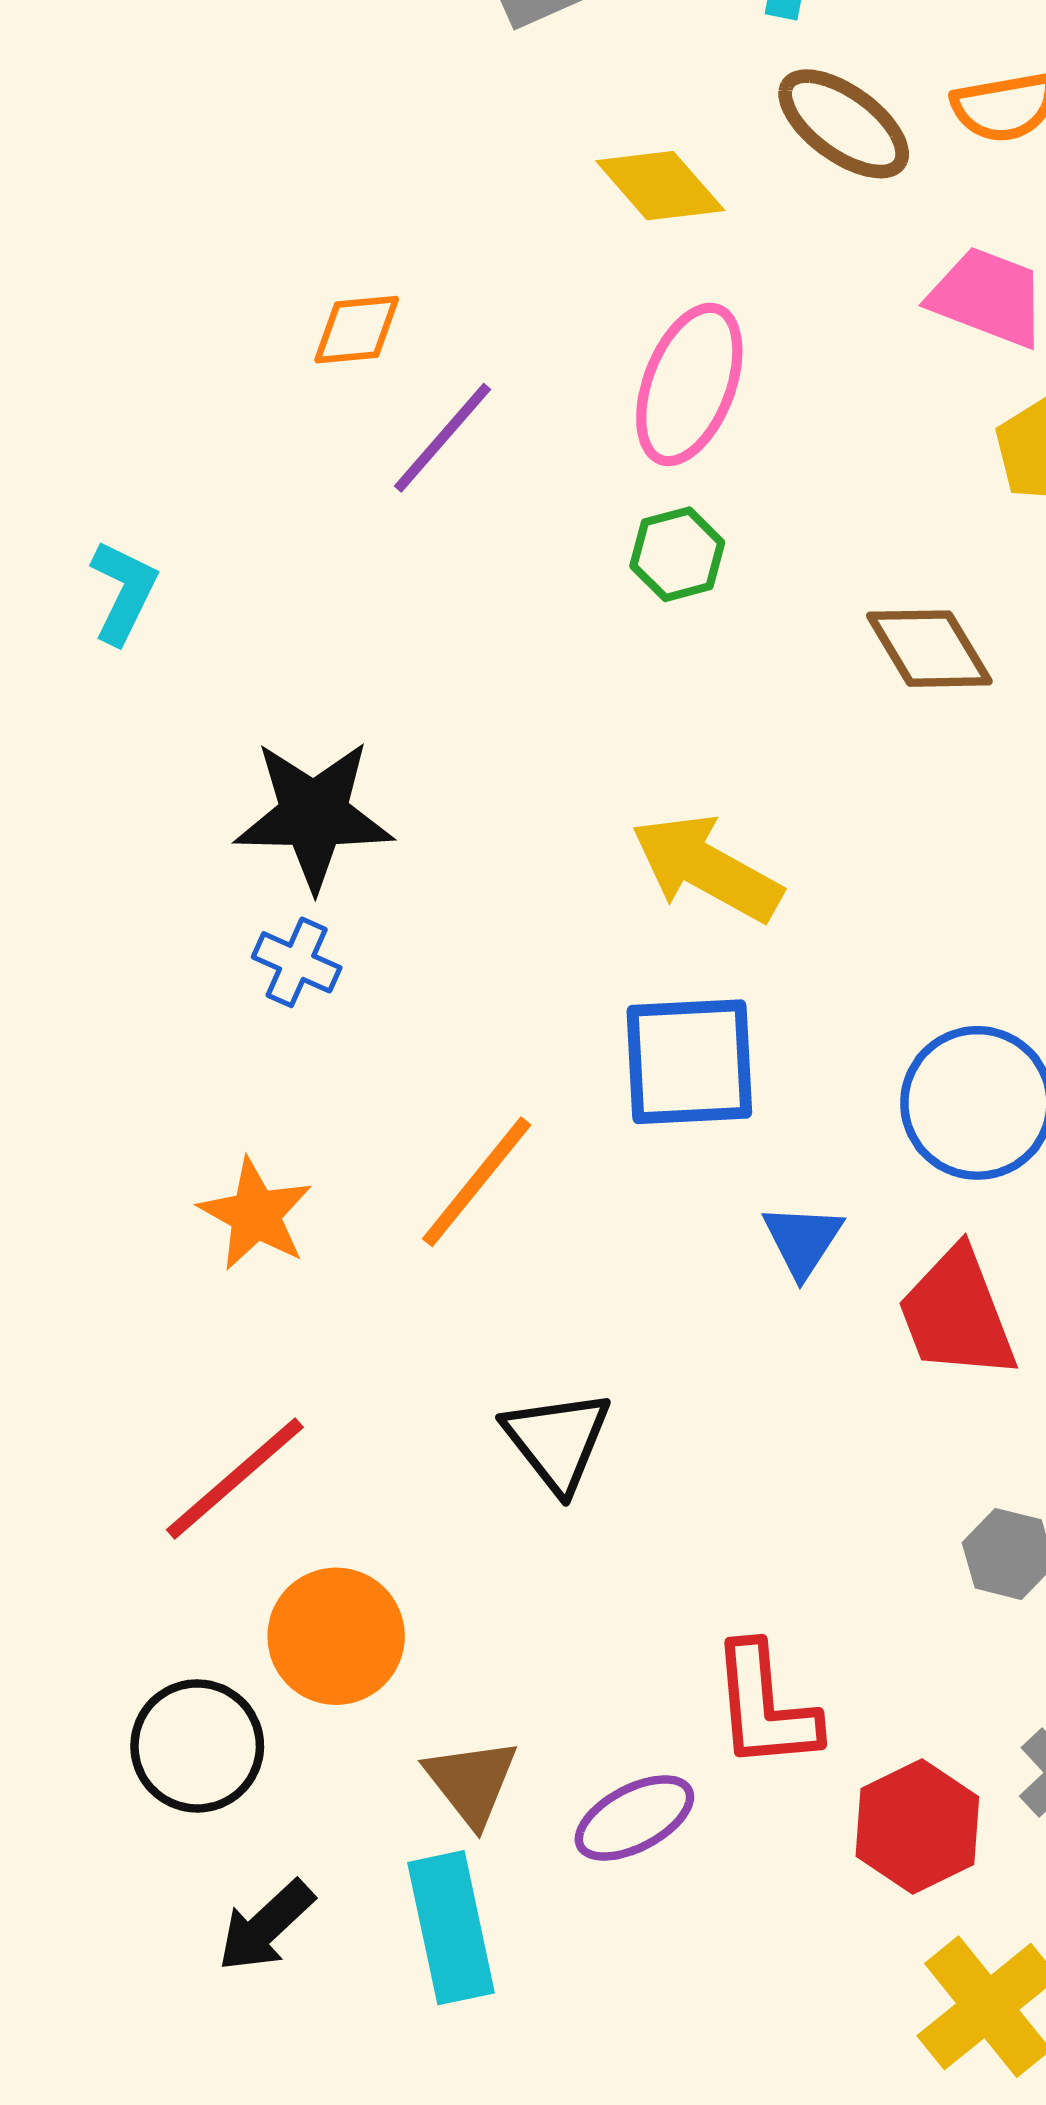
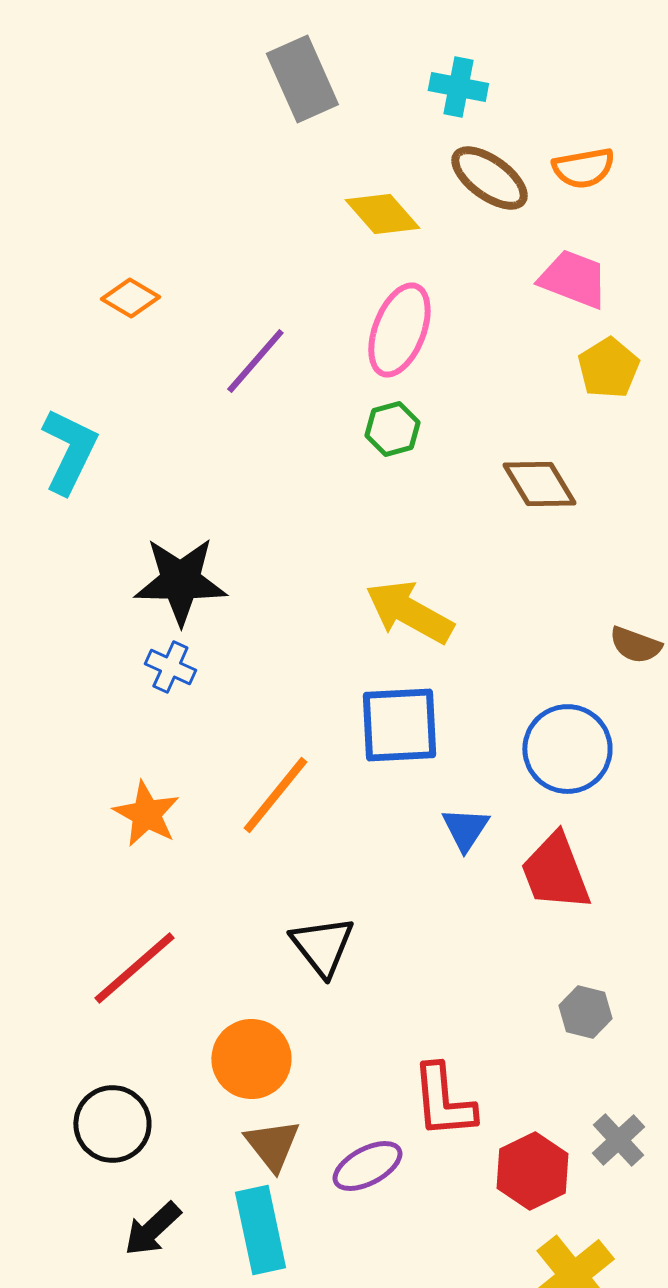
orange diamond: (357, 330) -> (130, 298), moved, turned 36
cyan L-shape: (123, 592) -> (69, 451), size x1.4
orange circle: (336, 1636) -> (251, 1059), moved

